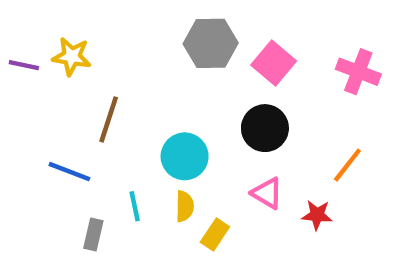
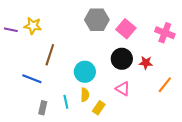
orange line: (347, 165) -> (165, 85), moved
cyan line: (135, 206) -> (66, 102), moved
red star: (317, 215) -> (146, 63), moved

